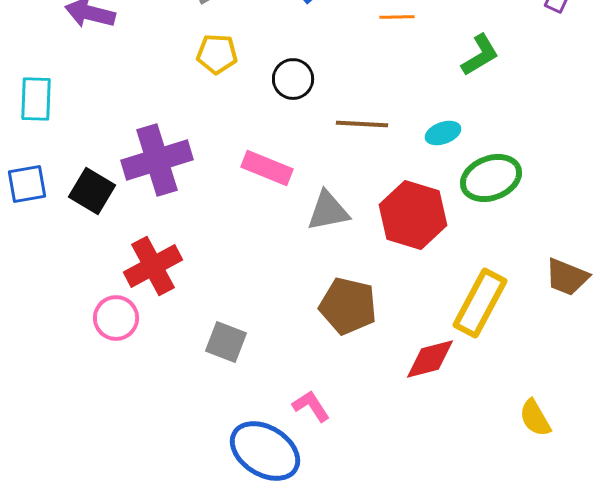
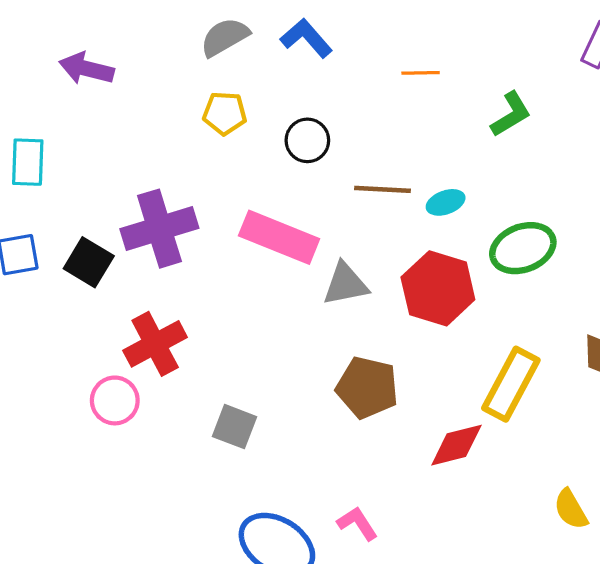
cyan ellipse: (443, 133) -> (446, 202), moved
pink rectangle: (267, 168) -> (279, 237), size x1.4
pink L-shape: (311, 406) -> (357, 523), moved

